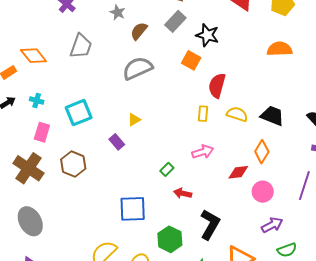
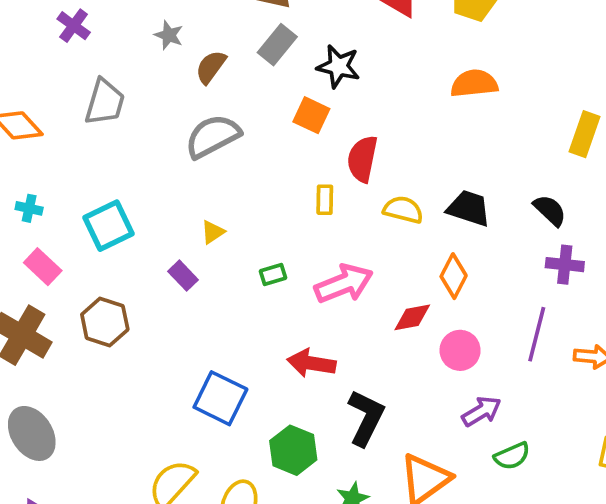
yellow rectangle: (203, 114) -> (325, 200), moved
pink rectangle: (42, 132) -> (43, 267), turned -60
pink arrow: (203, 152) -> (344, 284), size x1.4
green rectangle: (167, 169) -> (273, 275), moved, turned 32
red arrow: (183, 193) -> (311, 363), size x1.4
blue square: (133, 209) -> (220, 398), turned 32

